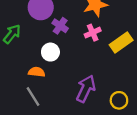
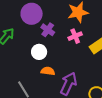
orange semicircle: (37, 72) -> (48, 71), moved

